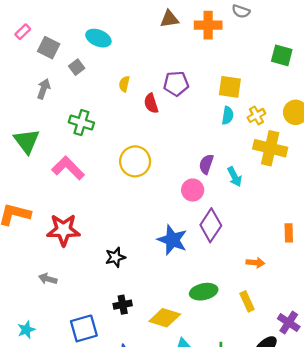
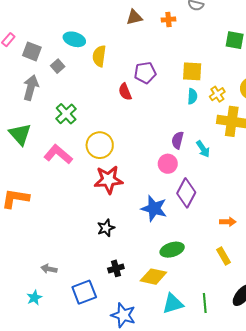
orange cross: (208, 25) -> (168, 20), size x0.6
yellow semicircle: (124, 84) -> (99, 56), moved, size x1.5
gray arrow: (44, 89) -> (31, 88), size x1.4
green cross: (81, 123) -> (66, 114), turned 35
yellow circle: (135, 161) -> (100, 145), moved
red star: (63, 230) -> (108, 180), moved
gray arrow: (48, 279) -> (49, 269), moved
green ellipse: (204, 292) -> (172, 250), moved

